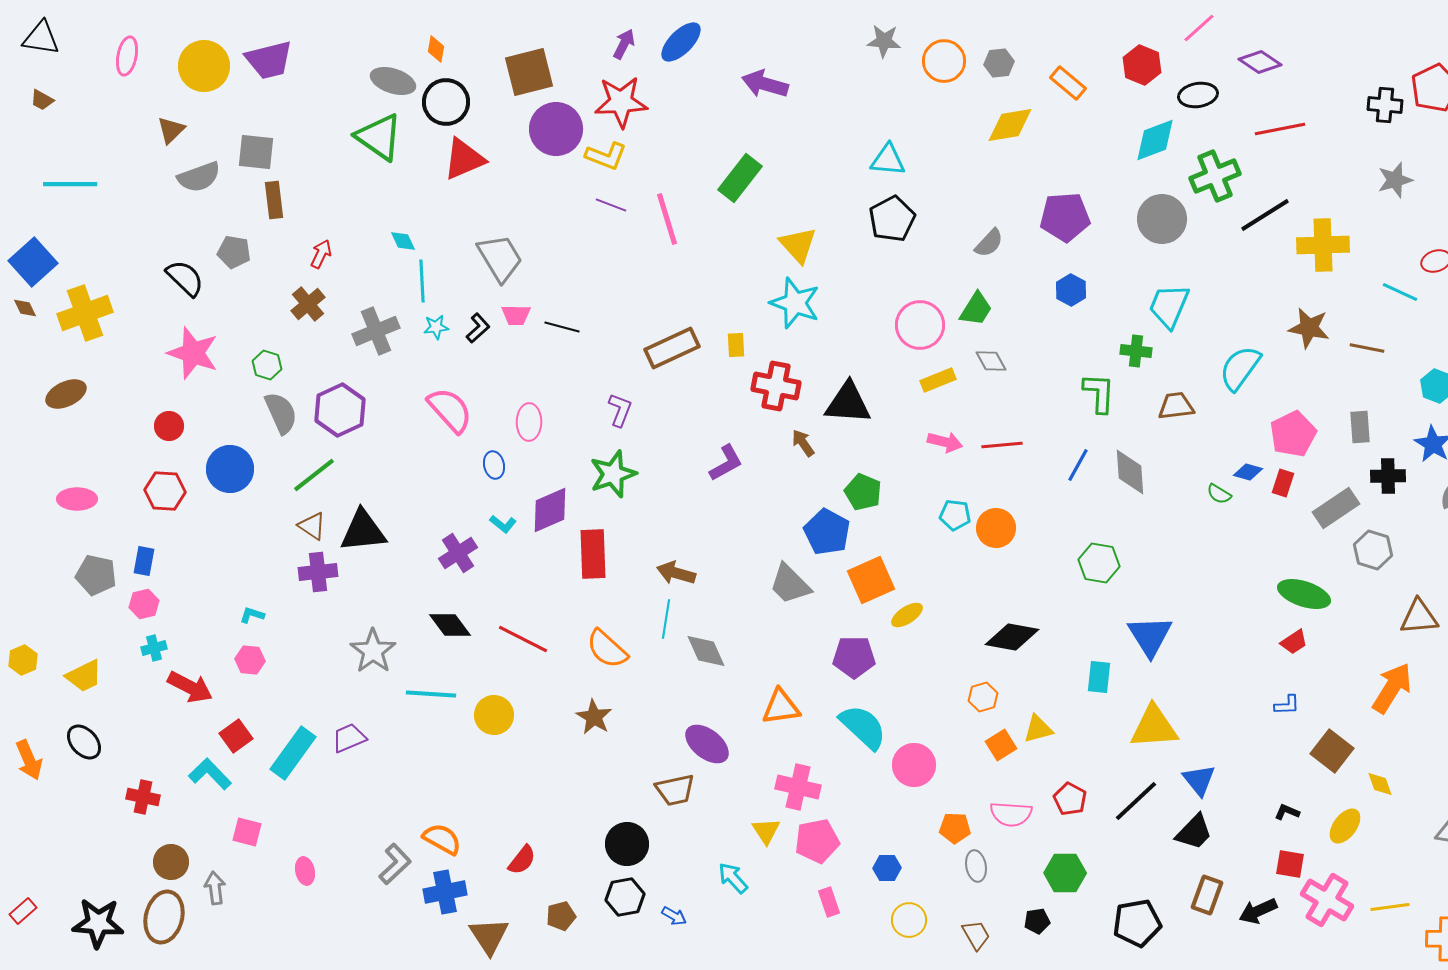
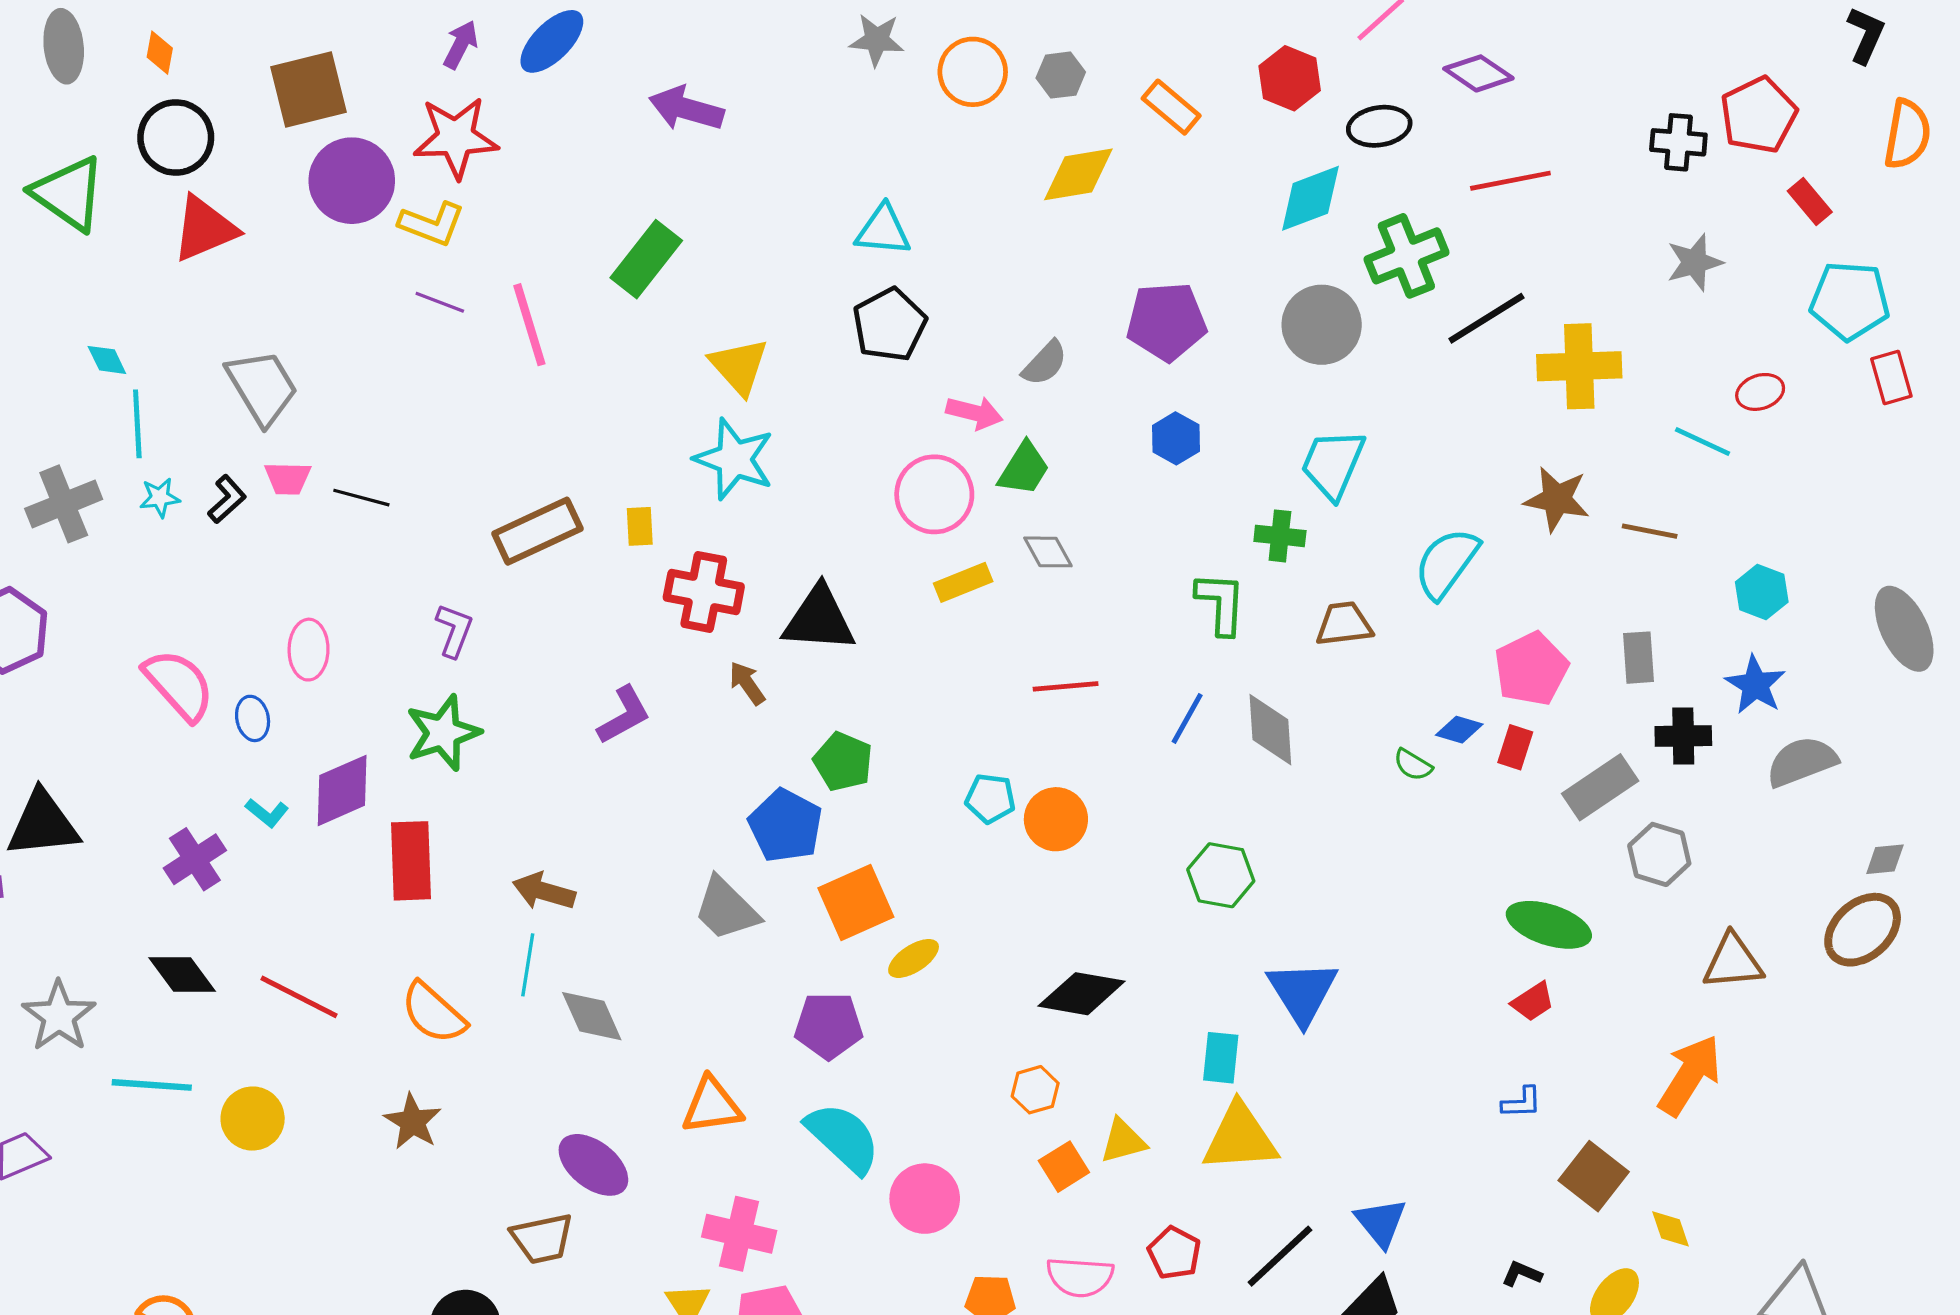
gray ellipse: (393, 81) -> (64, 46), moved, turned 66
pink semicircle: (450, 410) -> (179, 685), moved
pink arrow: (945, 442) -> (974, 413), moved
yellow triangle: (1154, 727) -> (1240, 1138), moved

